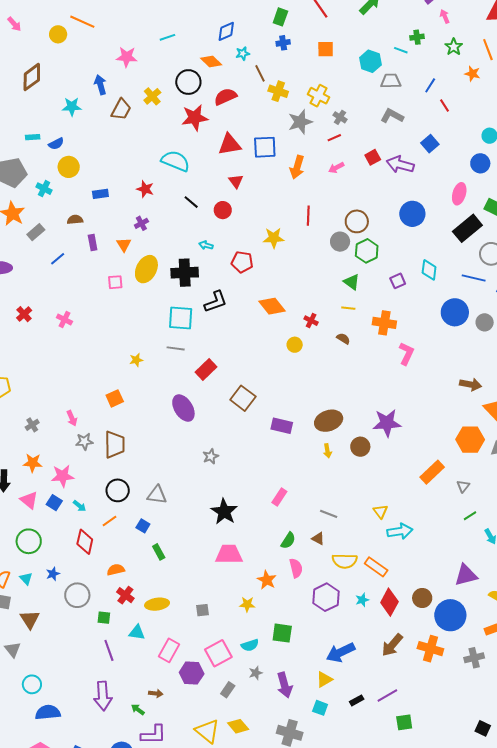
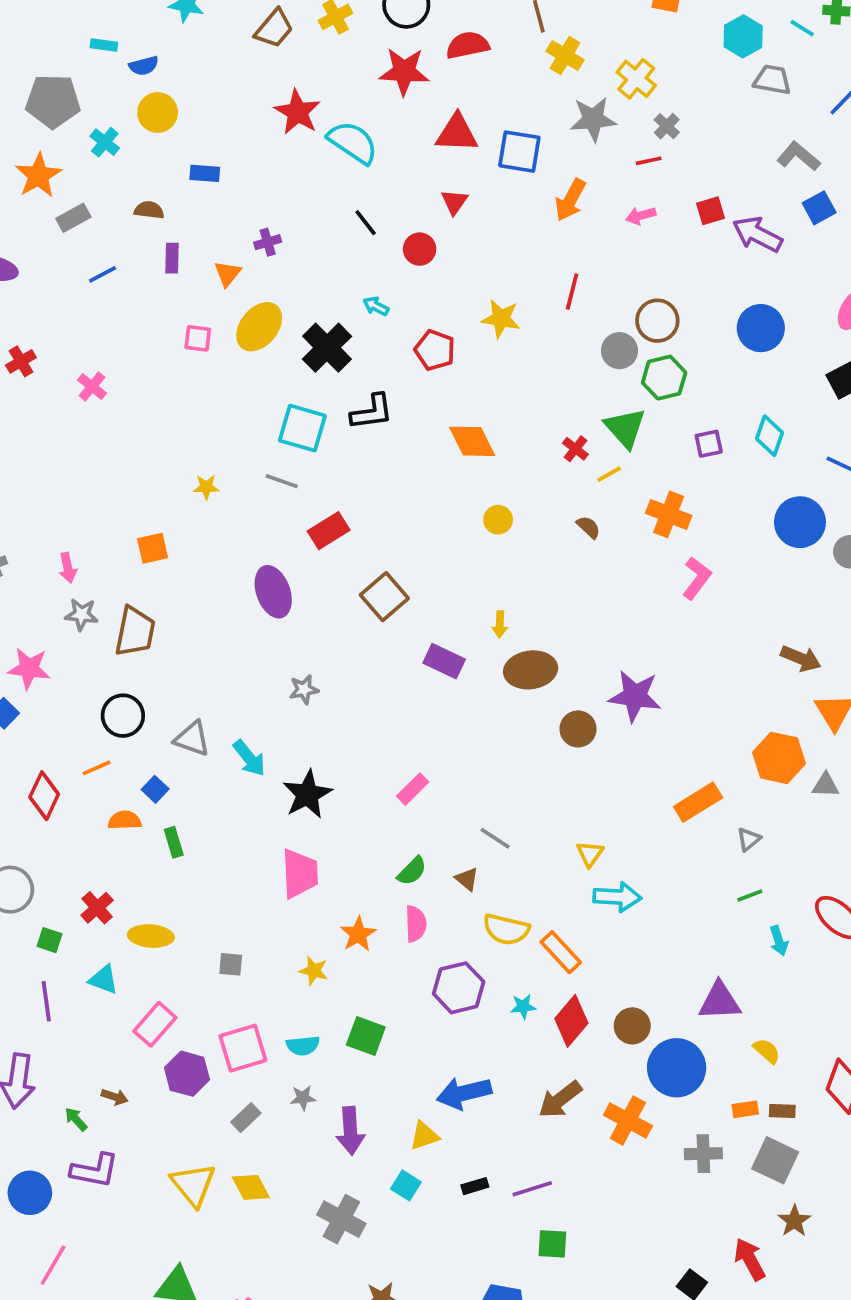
gray L-shape: (392, 116) -> (799, 156), moved
red star: (145, 189) -> (298, 112), moved, size x1.4
black cross: (185, 273) -> (327, 348), turned 36
green triangle: (352, 282) -> (625, 428), size x1.4
yellow line: (348, 308) -> (609, 474), turned -48
red cross: (311, 321) -> (575, 449), moved
yellow arrow: (328, 451) -> (500, 624), moved
cyan arrow: (80, 506) -> (249, 758), moved, size x1.5
pink trapezoid: (229, 554) -> (300, 874), turned 76
orange semicircle: (116, 570) -> (125, 820), moved

